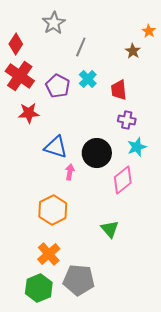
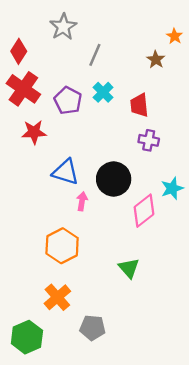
cyan star: (137, 147) -> (172, 188), moved
gray pentagon: (79, 280) -> (93, 328), size x0.7
green hexagon: (39, 288) -> (27, 337), moved

